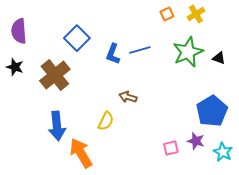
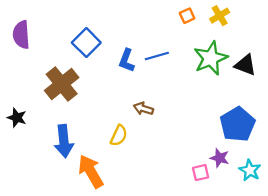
black triangle: (219, 58) -> (245, 65), size x1.5
black star: (15, 67) -> (17, 118), moved
pink square: (171, 148) -> (201, 173), moved

